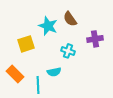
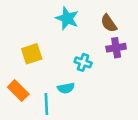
brown semicircle: (70, 19) -> (109, 23), moved
cyan star: (48, 26) -> (67, 18), moved

